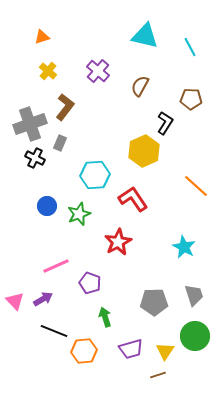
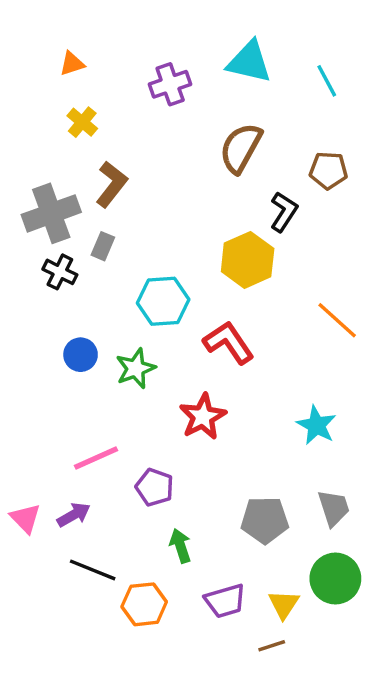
purple cross: (98, 71) -> (170, 84), moved, turned 30
brown semicircle: (140, 86) -> (241, 148), size x1.4

